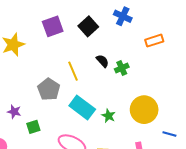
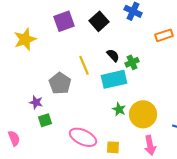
cyan rectangle: (82, 108) -> (114, 79), moved, turned -50
yellow circle: (144, 110) -> (143, 114), moved
purple star: (14, 112) -> (36, 102), moved

